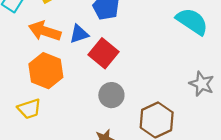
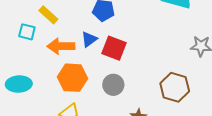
gray circle: (111, 95) -> (113, 85), moved

